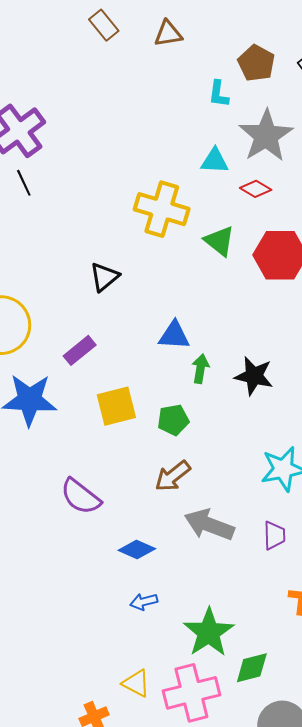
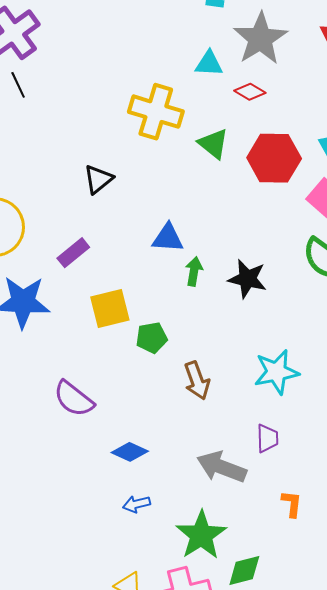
green pentagon: (173, 420) -> (152, 338), moved
brown arrow: (173, 476) -> (197, 380), moved, turned -72
gray arrow: (209, 525) -> (222, 467), moved

